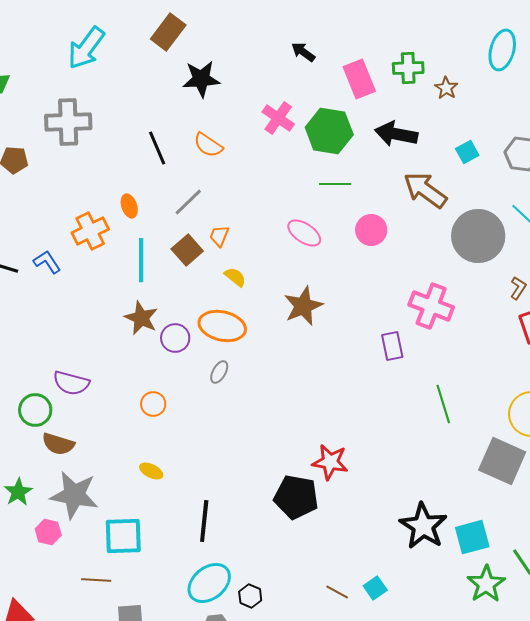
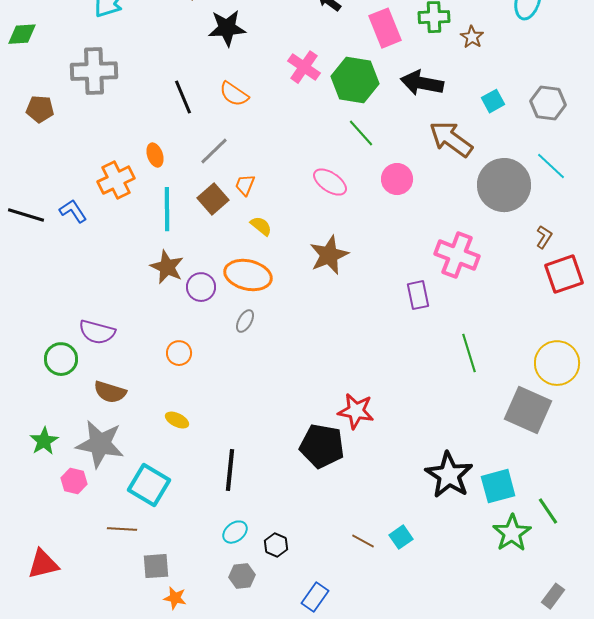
green line: (335, 184) -> (361, 133), turned 48
brown semicircle: (58, 444) -> (110, 392), moved
cyan square: (123, 536) -> (149, 485), turned 33
cyan ellipse: (209, 583) -> (235, 532), size x0.6

